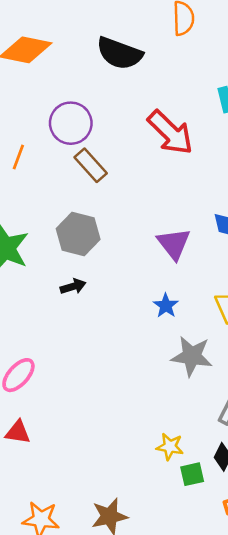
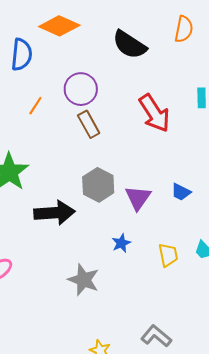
gray hexagon: (78, 234) -> (98, 185), moved
black arrow: (73, 286) -> (54, 213), size x2.0
gray star: (192, 356) -> (84, 280), moved

